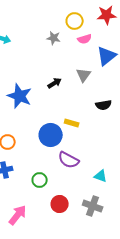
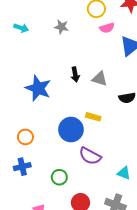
gray star: (54, 38) -> (61, 27), moved
gray triangle: (84, 75) -> (100, 79), moved, turned -49
black arrow: (55, 83) -> (75, 74), turned 112

